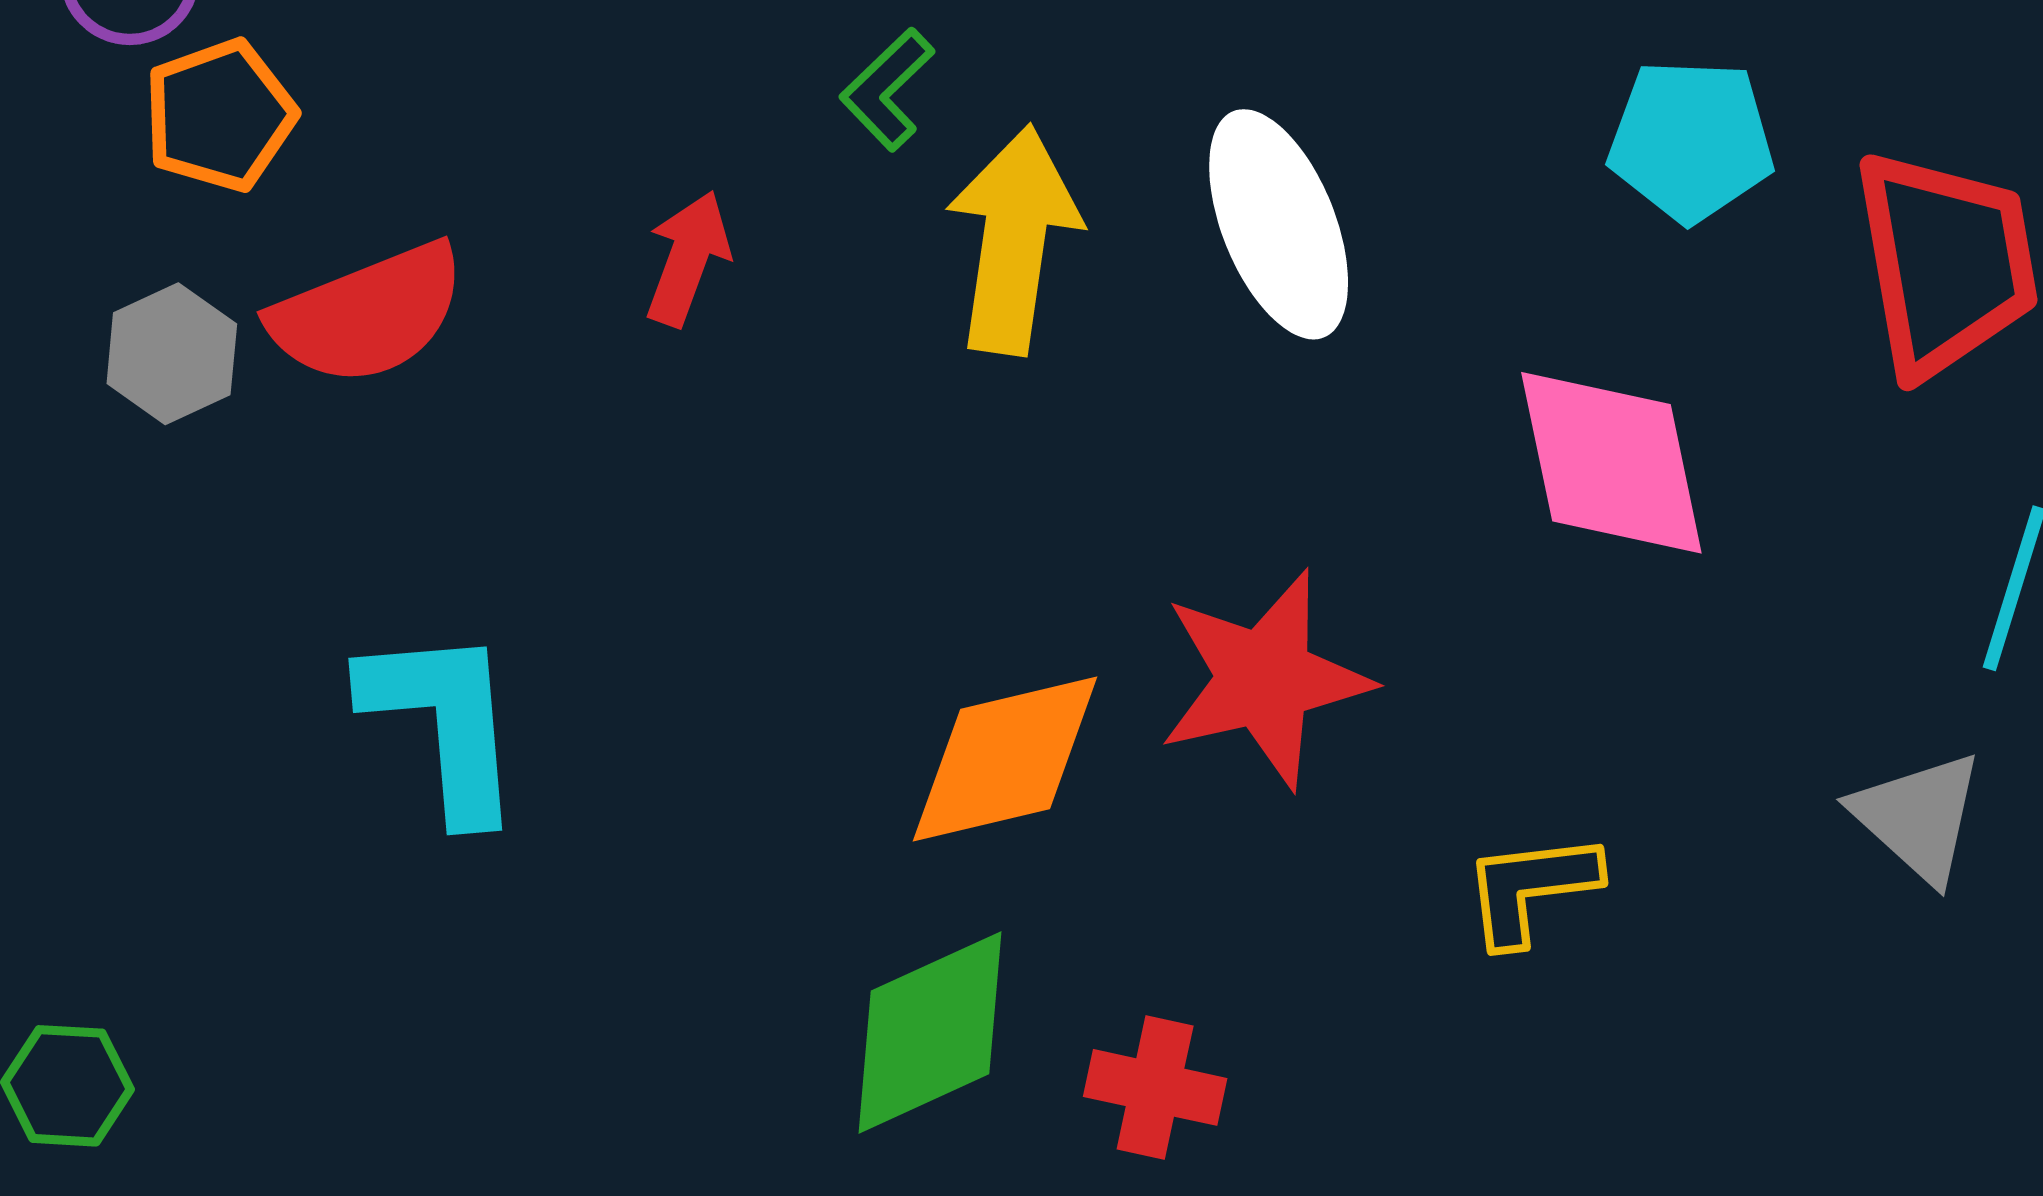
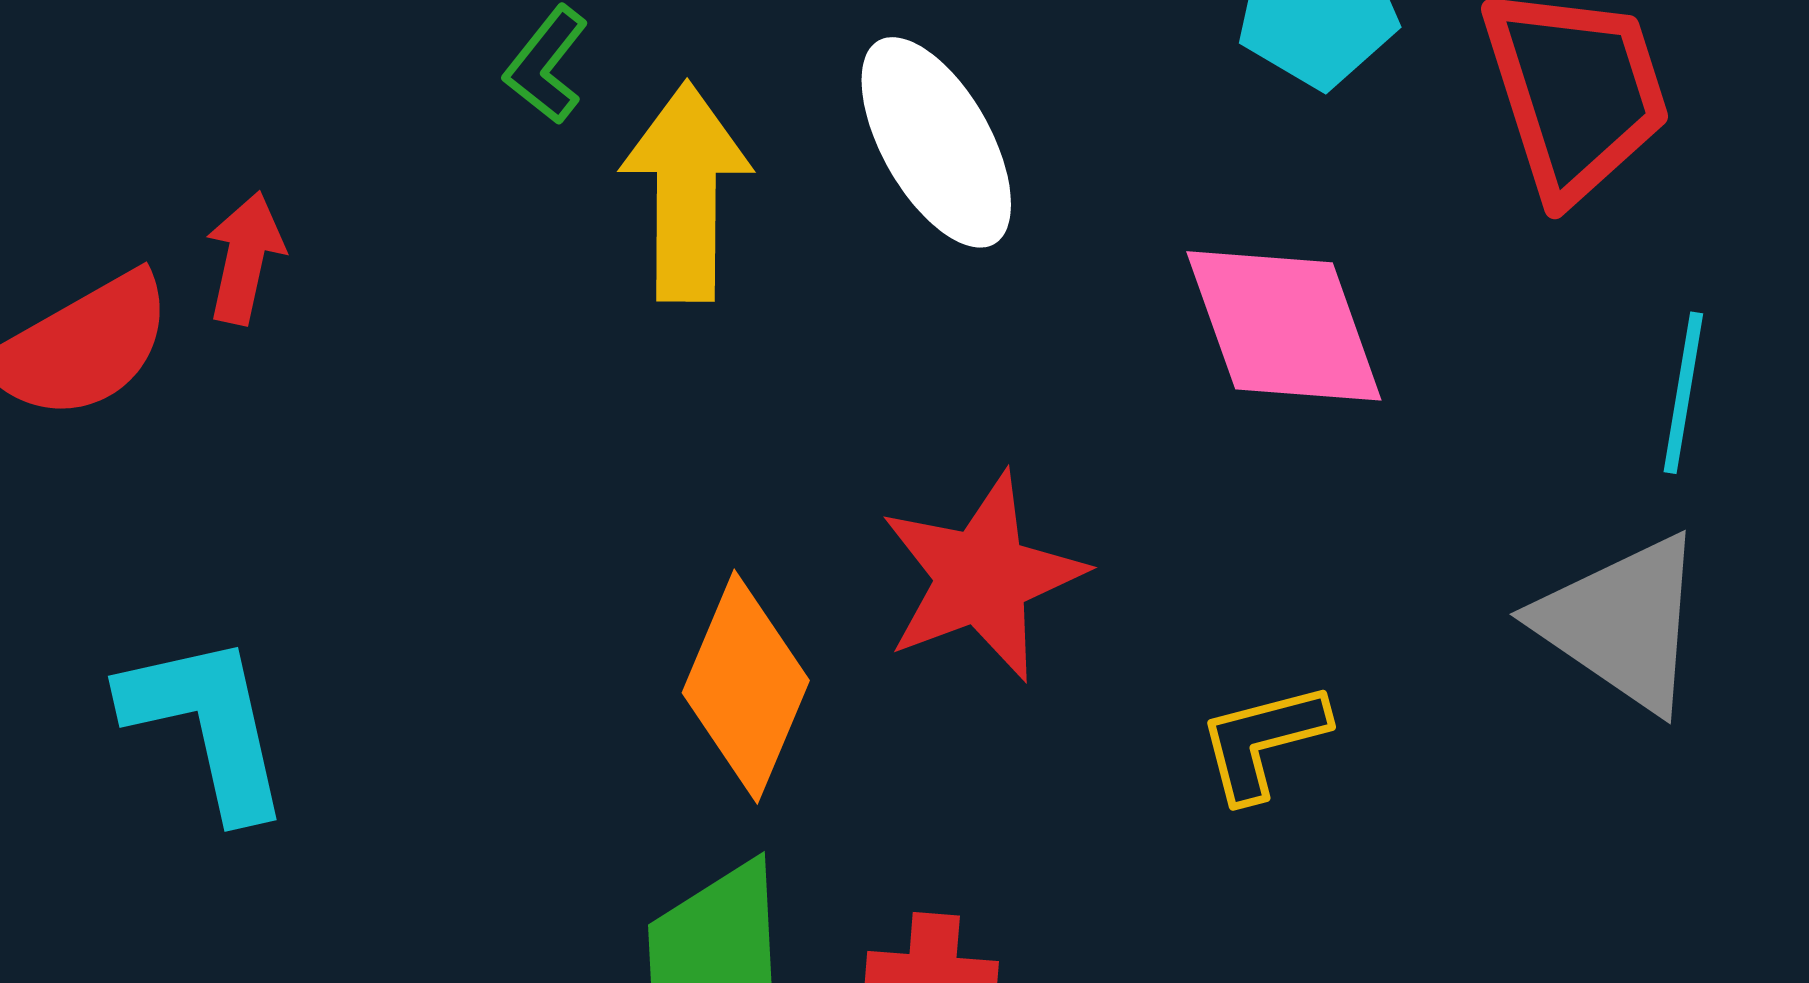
red arrow: (688, 258) -> (245, 258), moved
orange diamond: (1005, 759) -> (746, 687), turned -46
gray triangle: (1918, 817) -> (1622, 623), size x1.4

